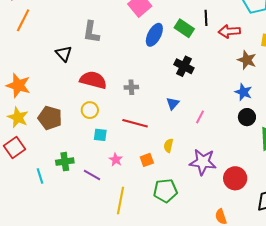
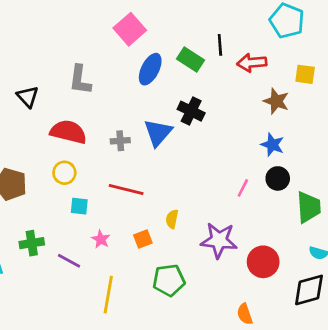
gray L-shape: (91, 32) -> (80, 80), moved
blue triangle: (173, 103) -> (158, 133), moved, size x1.6
pink line: (200, 117) -> (243, 188), moved

